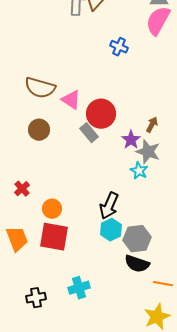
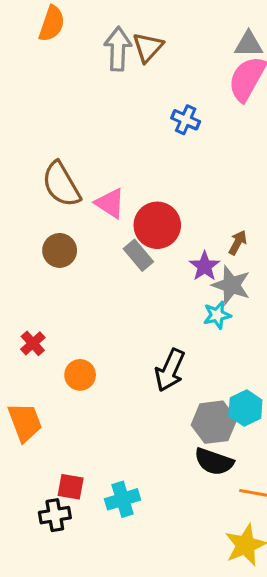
brown semicircle: (40, 88) -> (61, 184), turned 44
cyan star: (139, 171) -> (217, 315), turned 30
cyan hexagon: (111, 230) -> (245, 408), moved
red square: (54, 237) -> (71, 487), moved, size x0.6

